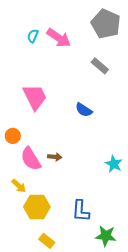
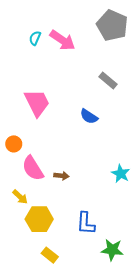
gray rectangle: (100, 66) -> (108, 80), moved
brown arrow: (55, 157) -> (61, 176), moved

